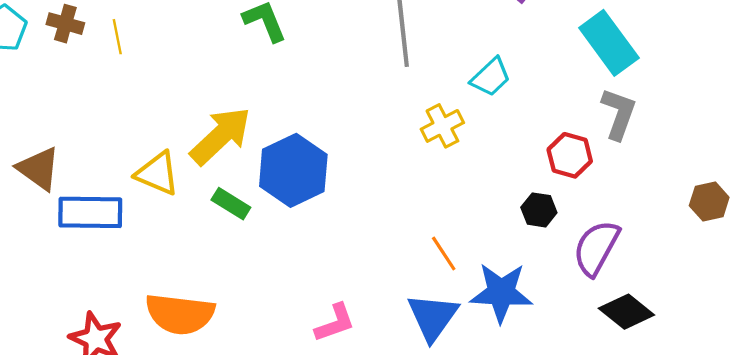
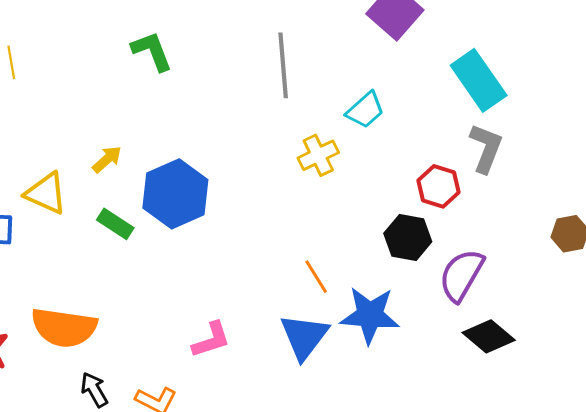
yellow arrow: (220, 136) -> (107, 159), size x0.5
black hexagon: (539, 210) -> (408, 237), size x1.4

